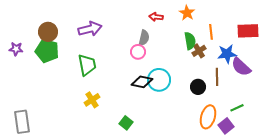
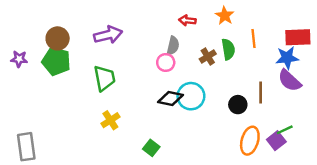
brown cross: (199, 51) -> (208, 56), moved
blue star: (227, 54) -> (287, 58), moved
purple square: (226, 126) -> (276, 141), moved

